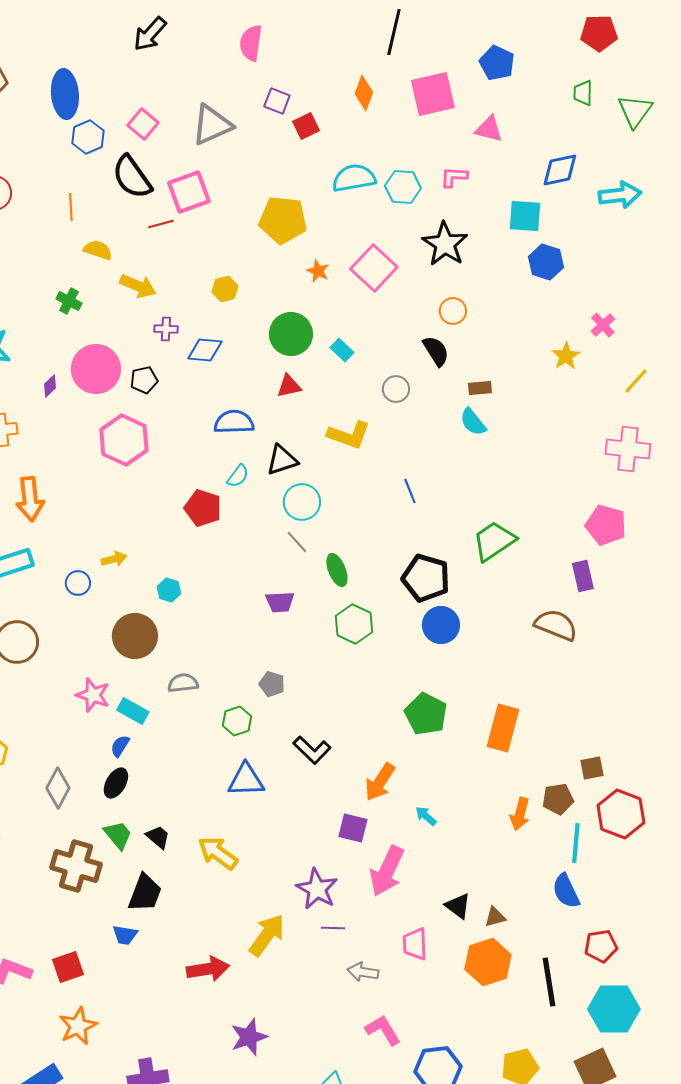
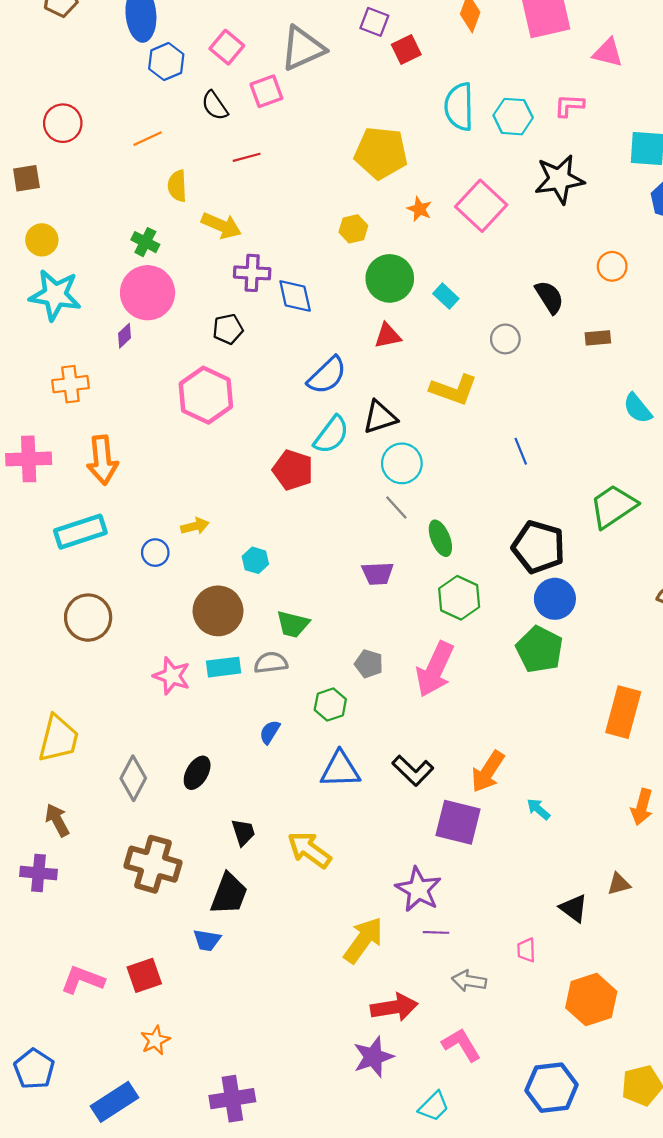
black semicircle: (132, 177) -> (215, 106), size x0.6
cyan semicircle: (354, 178) -> (459, 107), turned -81
pink square: (189, 192) -> (266, 91), moved, size x0.7
orange line: (71, 207) -> (148, 139), turned 68
black star: (445, 244) -> (559, 179), turned 30
yellow semicircle: (98, 250) -> (177, 186), turned -112
yellow hexagon: (225, 289) -> (353, 229), moved
orange circle: (453, 311) -> (612, 266), moved
purple cross: (166, 329) -> (252, 273), size x1.4
blue diamond: (205, 350) -> (295, 296), turned 72
pink circle: (96, 369) -> (148, 293), moved
blue semicircle: (234, 422) -> (327, 375), turned 138
cyan semicircle: (473, 422) -> (637, 408), moved
cyan semicircle: (238, 476) -> (331, 435), size x1.5
cyan rectangle: (133, 711) -> (224, 667), moved, turned -36
green pentagon: (426, 714) -> (539, 649), moved
blue semicircle: (120, 746) -> (270, 732), moved
black L-shape: (312, 750) -> (413, 771), moved
purple square: (353, 828) -> (458, 822), size x1.4
green trapezoid: (118, 835) -> (293, 624), moved, turned 144
black trapezoid: (158, 837) -> (243, 832), turned 32
pink arrow: (387, 871) -> (435, 669), moved
brown triangle: (495, 917) -> (619, 884), moved
pink trapezoid: (415, 944) -> (526, 950), size x0.7
orange hexagon: (488, 962) -> (591, 1000), moved
red arrow: (208, 969) -> (394, 1007), moved
orange star: (78, 1026) -> (155, 1040), size x0.7
pink L-shape: (383, 1030) -> (461, 1045), moved
purple star: (249, 1037) -> (373, 1057), moved

